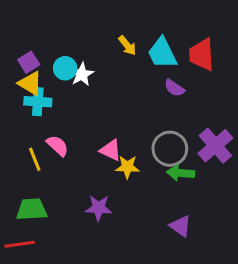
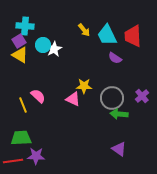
cyan cross: (38, 102) -> (25, 26), moved
purple cross: (215, 146) -> (142, 96), size x0.6
yellow star: (127, 167) -> (84, 86), moved
purple star: (99, 208) -> (36, 156), moved

